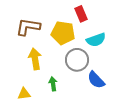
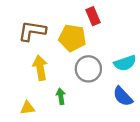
cyan semicircle: (96, 40) -> (125, 63), moved
blue semicircle: (96, 80) -> (123, 96), moved

